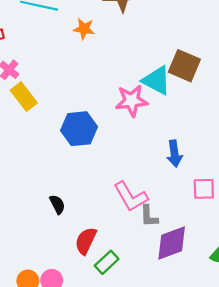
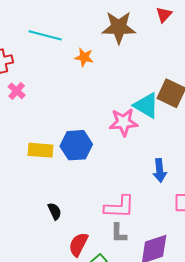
yellow rectangle: (24, 97) -> (41, 150), moved, turned -50
pink L-shape: (131, 197) -> (119, 207), turned -60
gray L-shape: (149, 216) -> (119, 233), moved

